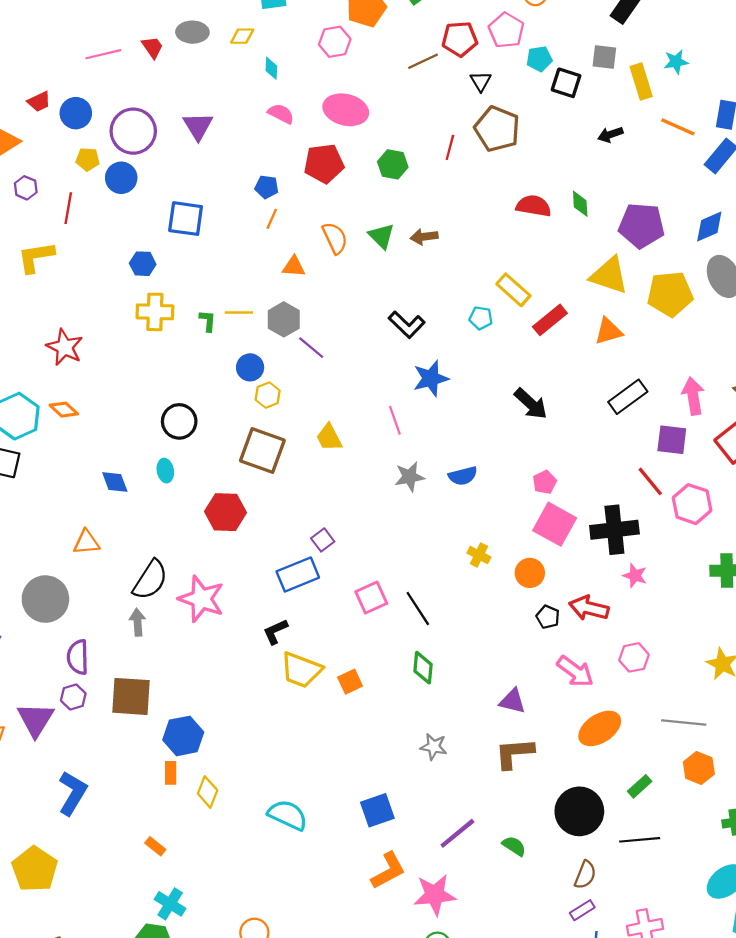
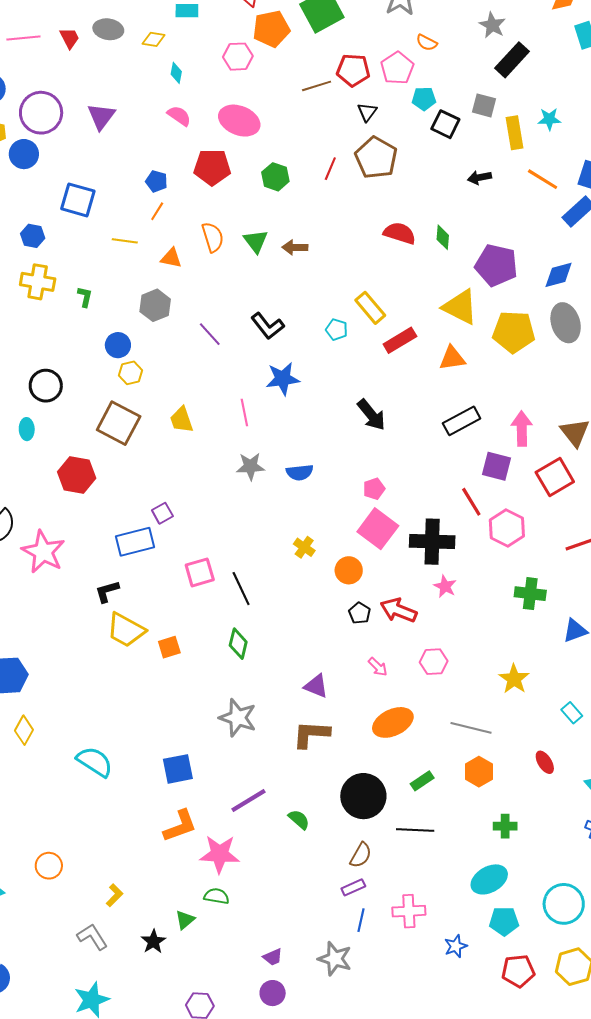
yellow line: (239, 312) -> (125, 241), moved
purple line: (311, 348) -> (210, 334), moved
pink arrow: (575, 671) -> (378, 667), size x0.6
gray star: (434, 747) -> (238, 718), size x1.5

